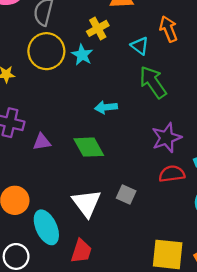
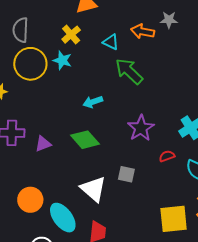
orange arrow: (168, 29) -> (143, 31), moved, turned -45
purple star: (166, 138) -> (141, 128), moved
red semicircle: (172, 174) -> (167, 156), moved, size x0.7

